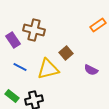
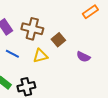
brown cross: (34, 30) -> (32, 29), moved
yellow triangle: (48, 69) -> (40, 56), size x0.7

